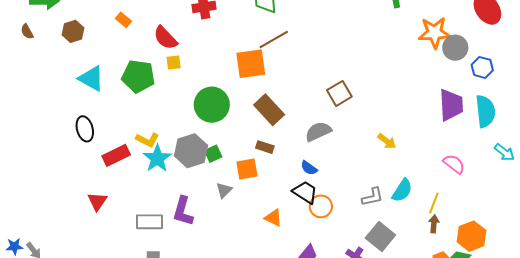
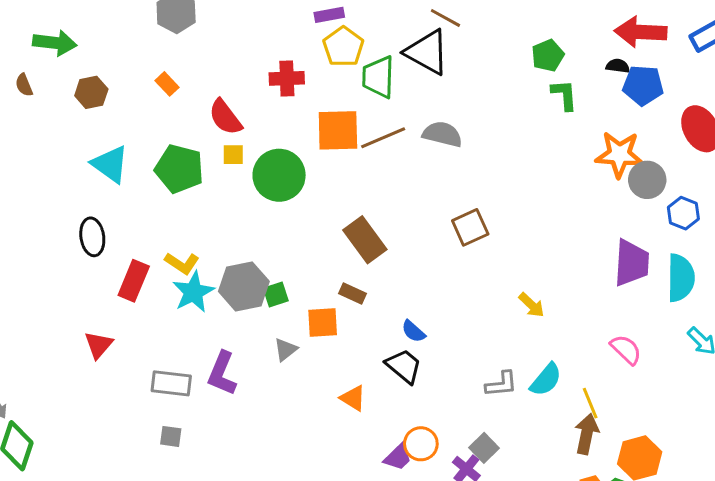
orange square: (251, 64) -> (338, 130), moved
green circle: (212, 105) -> (279, 175), moved
gray semicircle: (318, 131) -> (442, 134), moved, turned 32
red rectangle: (116, 155) -> (134, 281), turned -48
yellow line: (434, 203) -> (590, 403), turned -50
orange circle: (321, 206) -> (421, 444), moved
brown arrow: (434, 224) -> (587, 434), size x1.5
gray square: (380, 237) -> (484, 448), moved, size x0.7

